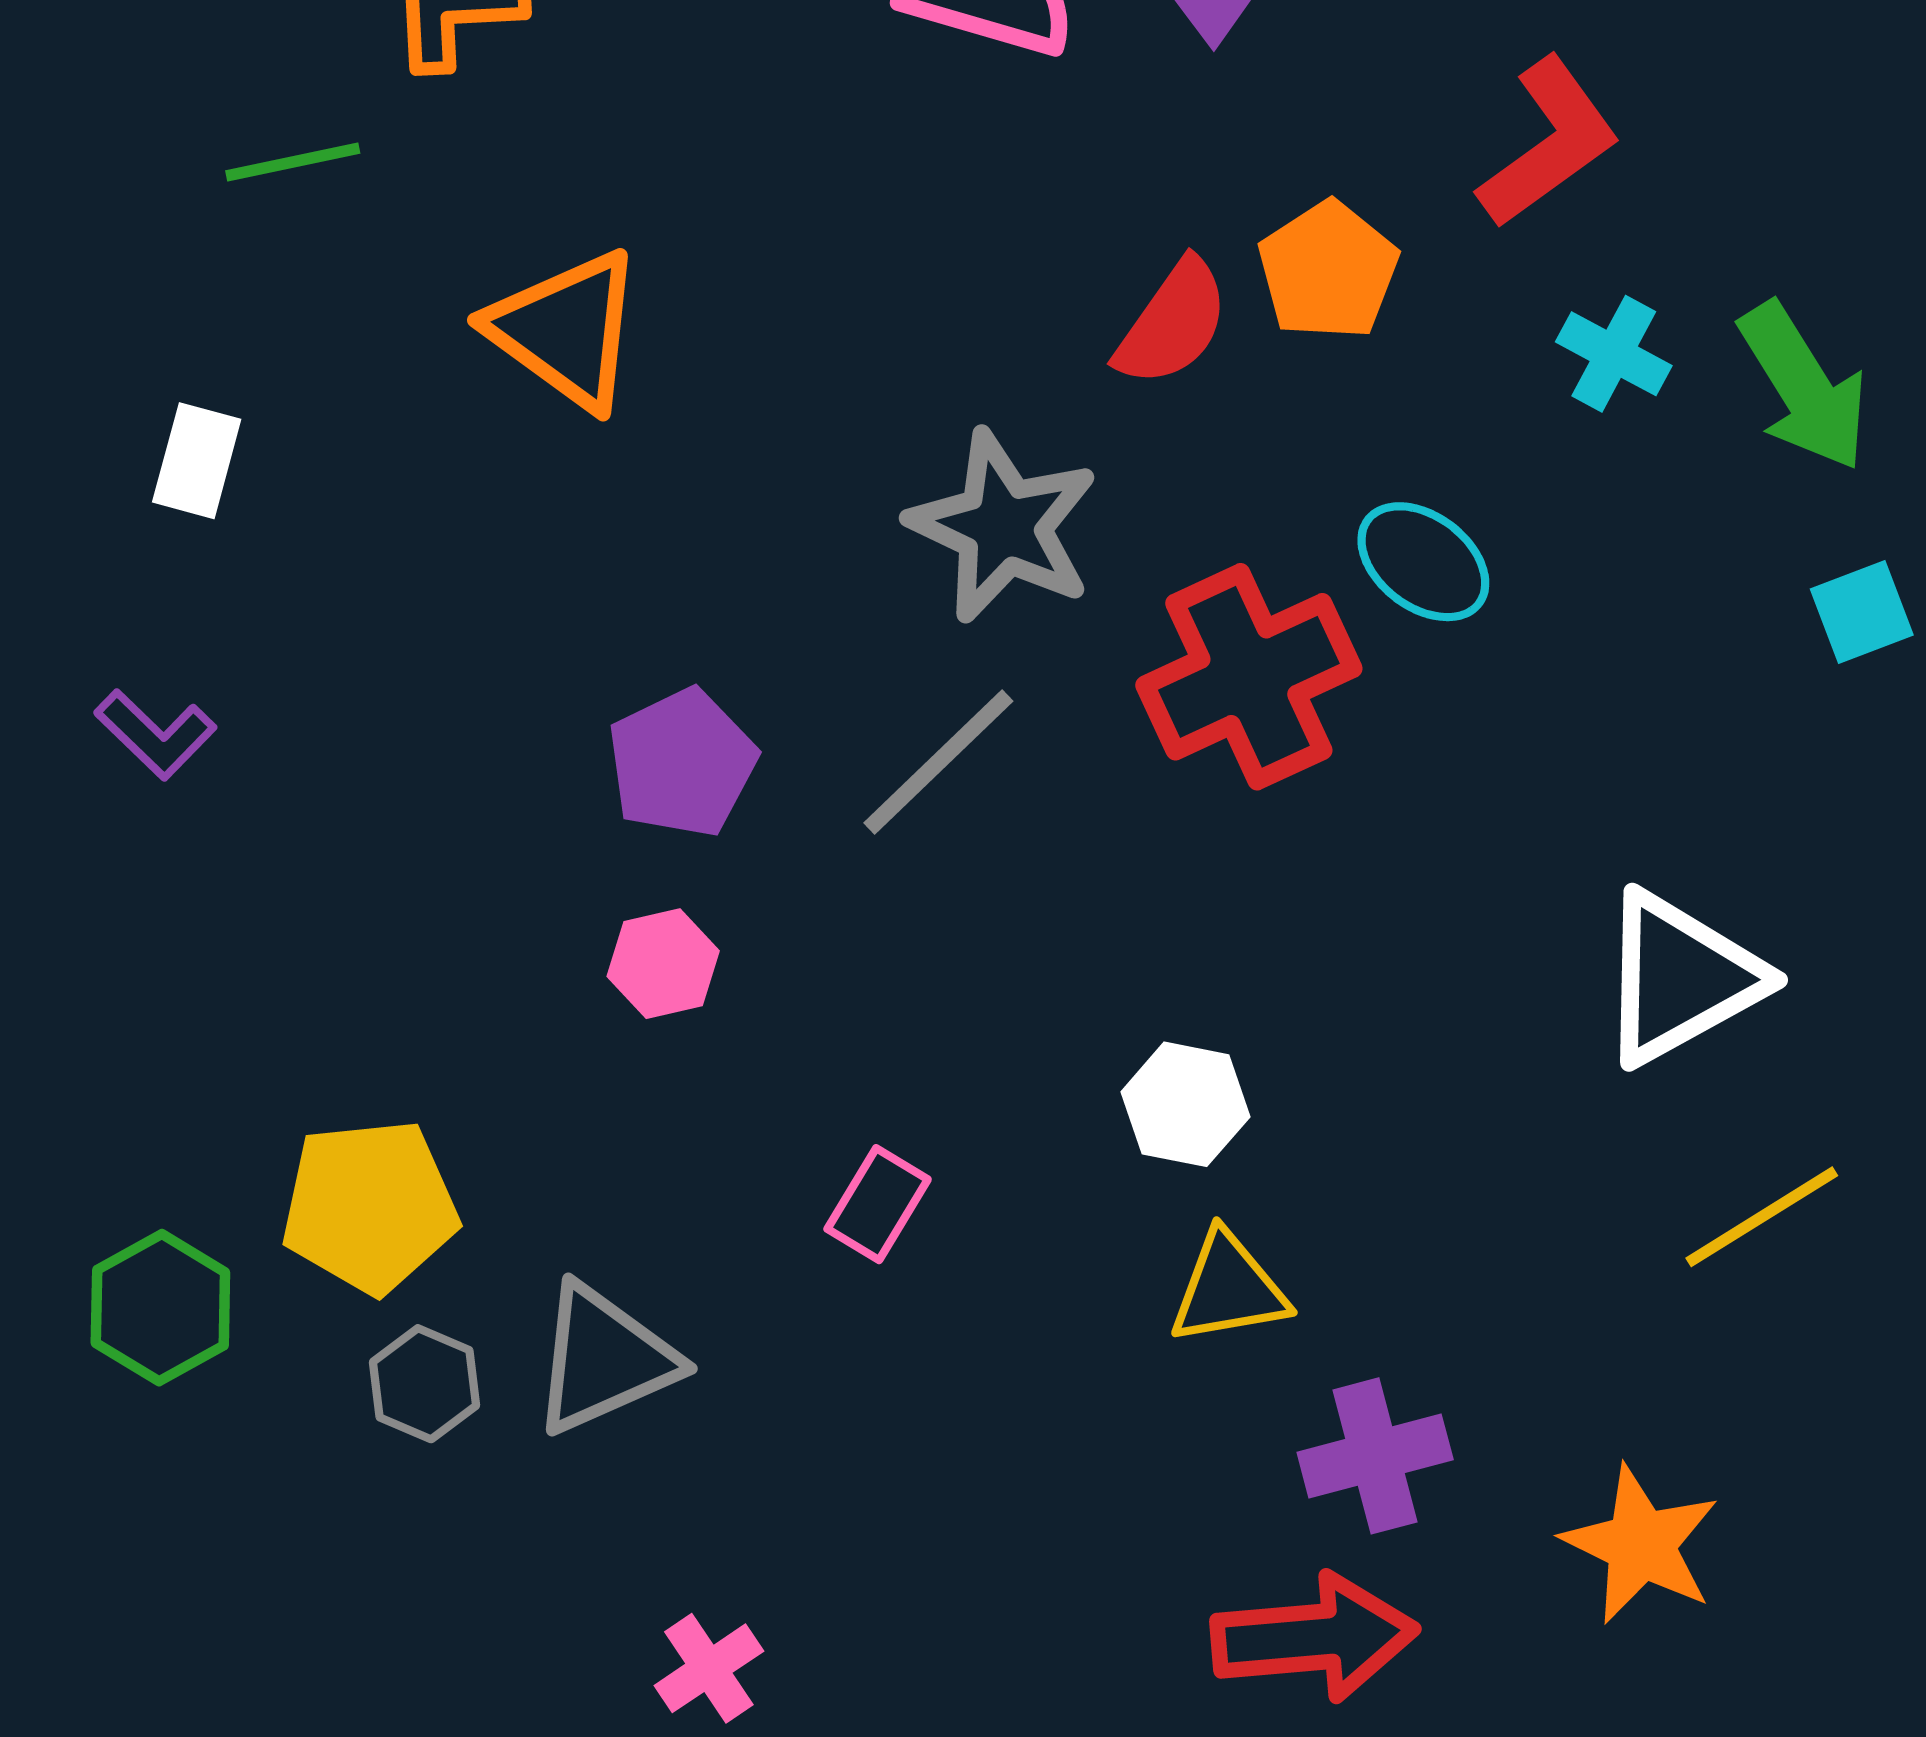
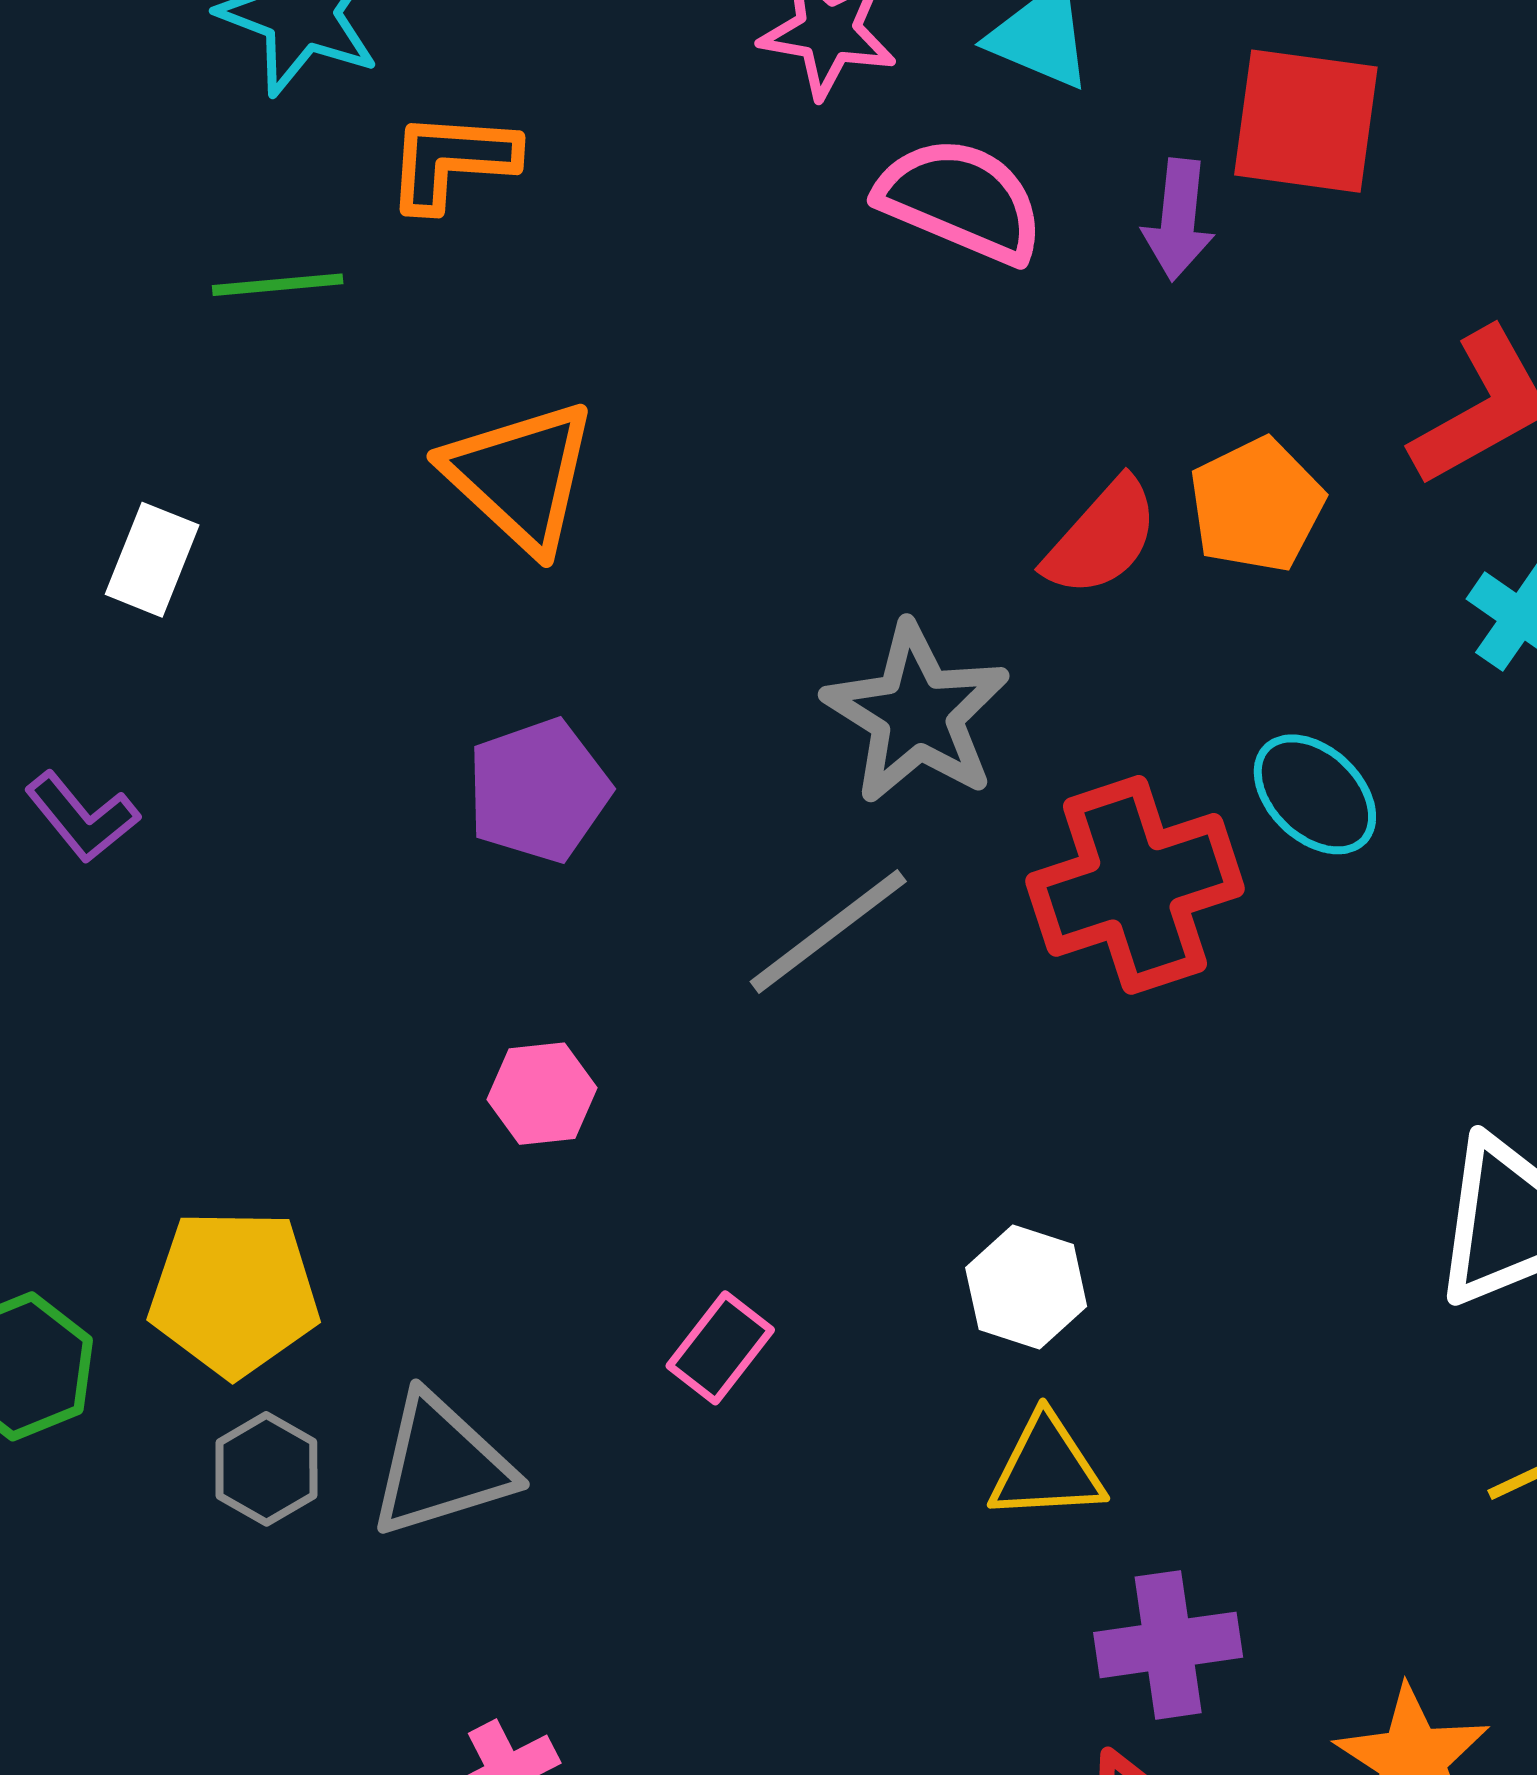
purple pentagon: (682, 763) -> (538, 791), moved

